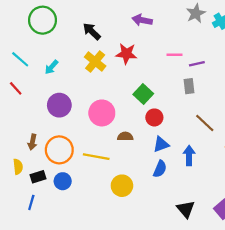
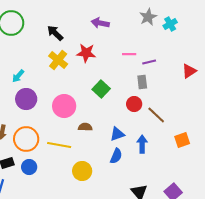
cyan arrow: (51, 67) -> (18, 76), moved
red circle: (154, 117) -> (134, 104), moved

